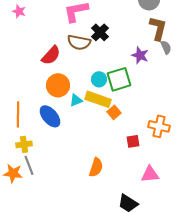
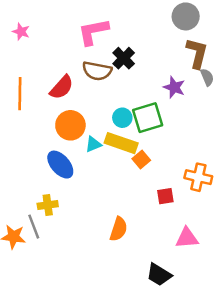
orange line: (18, 114) -> (20, 94), moved
yellow cross: (24, 144) -> (48, 205), moved

